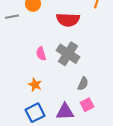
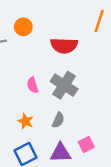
gray semicircle: (83, 84) -> (58, 120), moved

